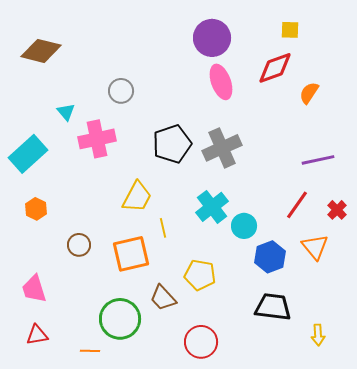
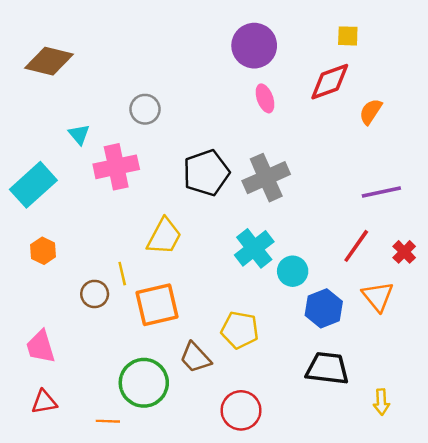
pink ellipse: (221, 82) -> (265, 98), size x0.7
yellow line: (163, 228) -> (122, 274), moved

